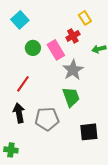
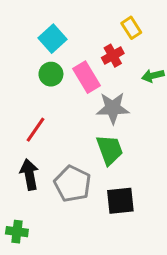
cyan square: (20, 20) -> (52, 39), moved
gray star: (73, 70) -> (113, 108), turned 30
gray pentagon: (47, 119) -> (73, 184), turned 30
black square: (89, 132) -> (120, 201), moved

